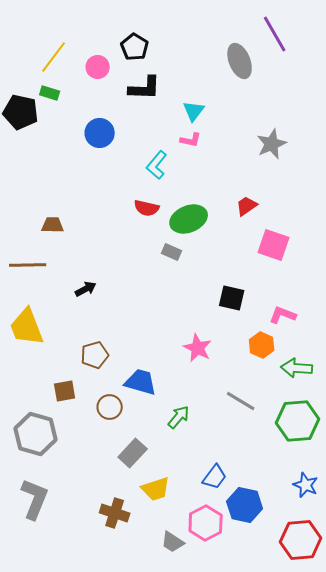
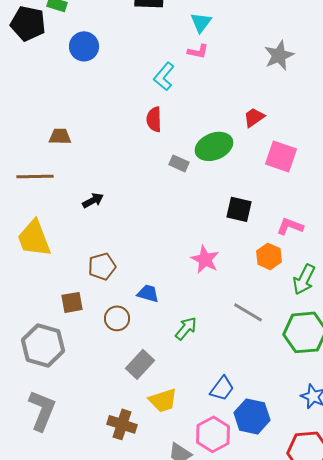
blue circle: (100, 133) -> (84, 46), moved
red semicircle: (147, 208) -> (154, 119), turned 75
green ellipse: (189, 219) -> (214, 146), moved
green arrow: (297, 368) -> (304, 279), turned -68
blue trapezoid: (141, 382) -> (148, 293), size x0.7

